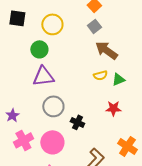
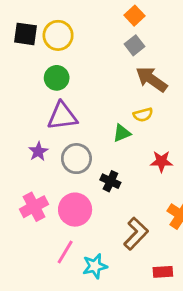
yellow circle: (52, 24) -> (58, 35), moved
green triangle: (118, 79) -> (122, 133), moved
purple star: (12, 115) -> (38, 151), moved

